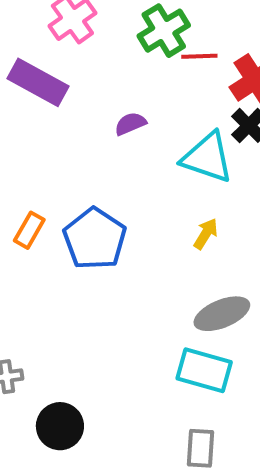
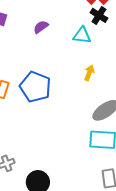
cyan triangle: (207, 158) -> (82, 35), size x0.7

